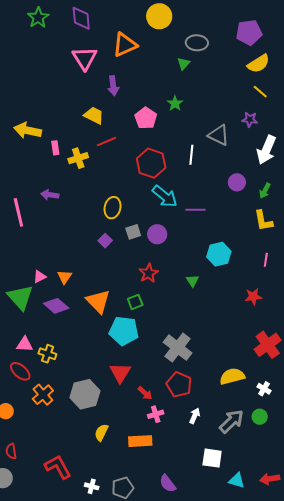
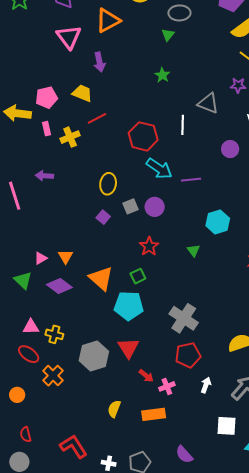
pink pentagon: (146, 118) -> (47, 97), moved, turned 30
green triangle: (20, 297) -> (23, 280), size x0.7
red pentagon: (179, 385) -> (188, 355), turned -30
red arrow: (145, 393) -> (146, 376), moved
gray hexagon: (85, 394) -> (94, 356), moved

